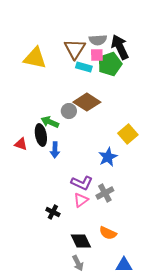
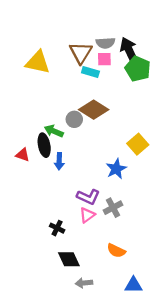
green pentagon: (110, 64) -> (138, 69), moved, turned -30
black diamond: (81, 241) -> (69, 259), moved
gray arrow: (78, 263) -> (84, 283), turned 112

